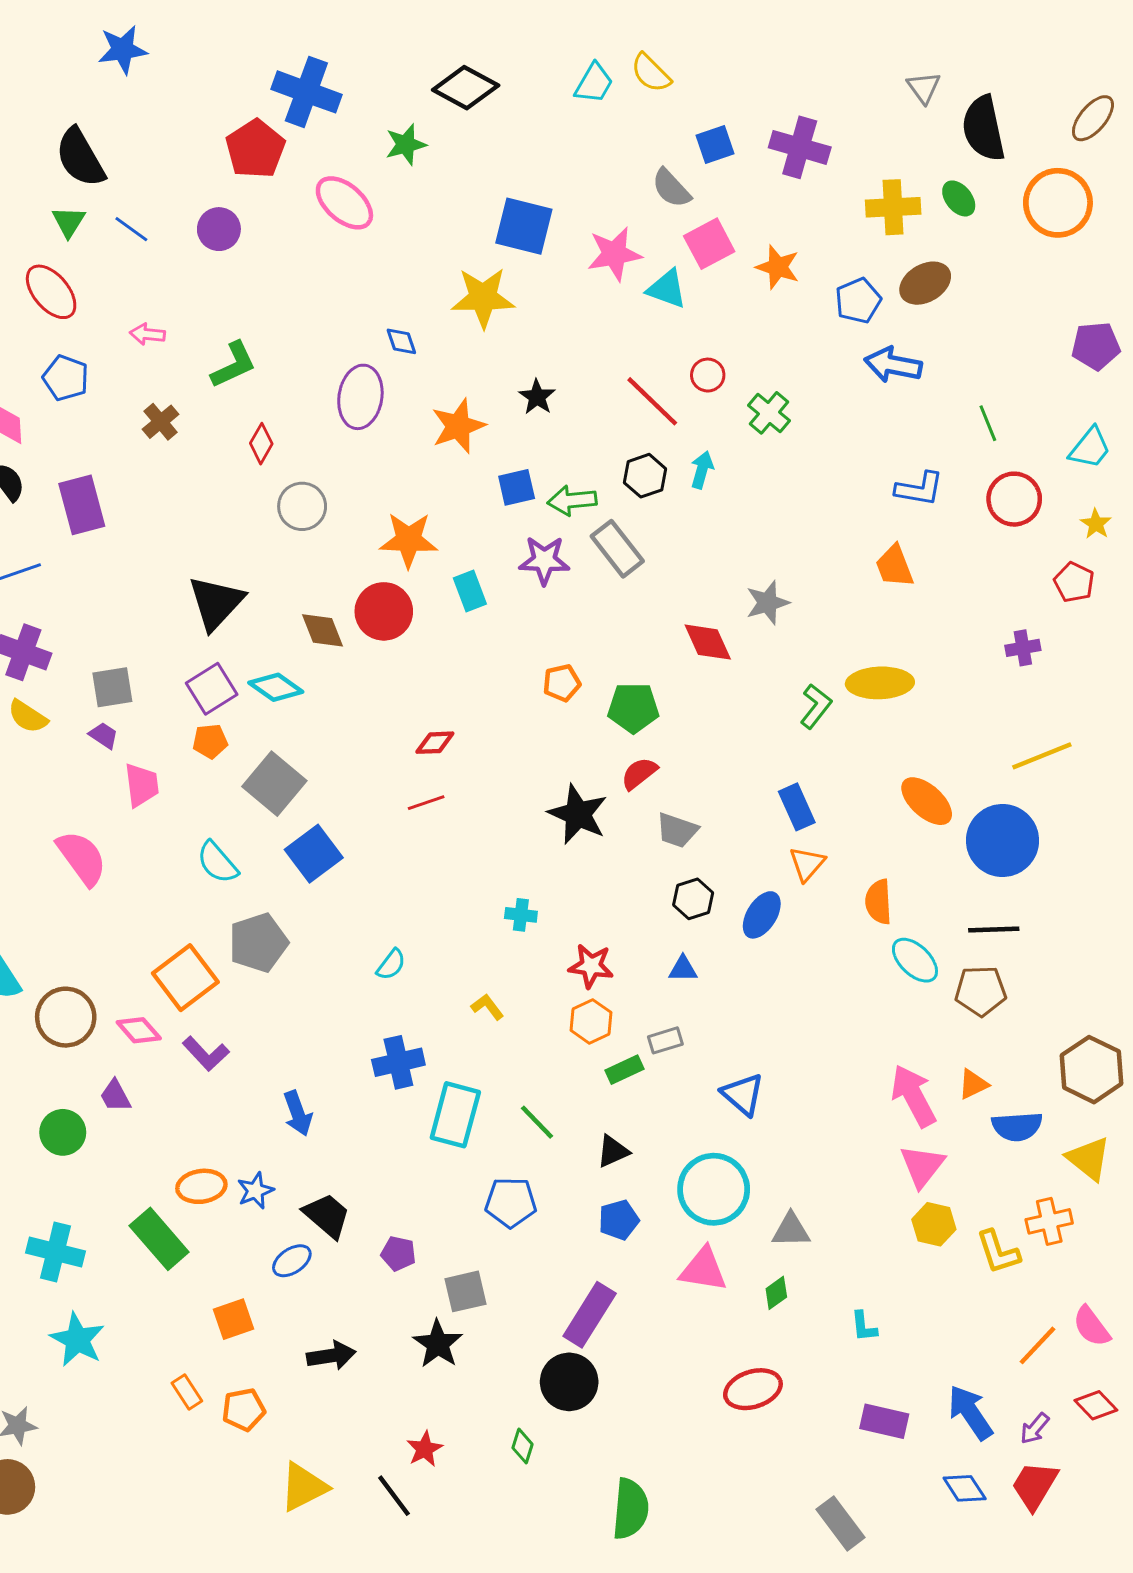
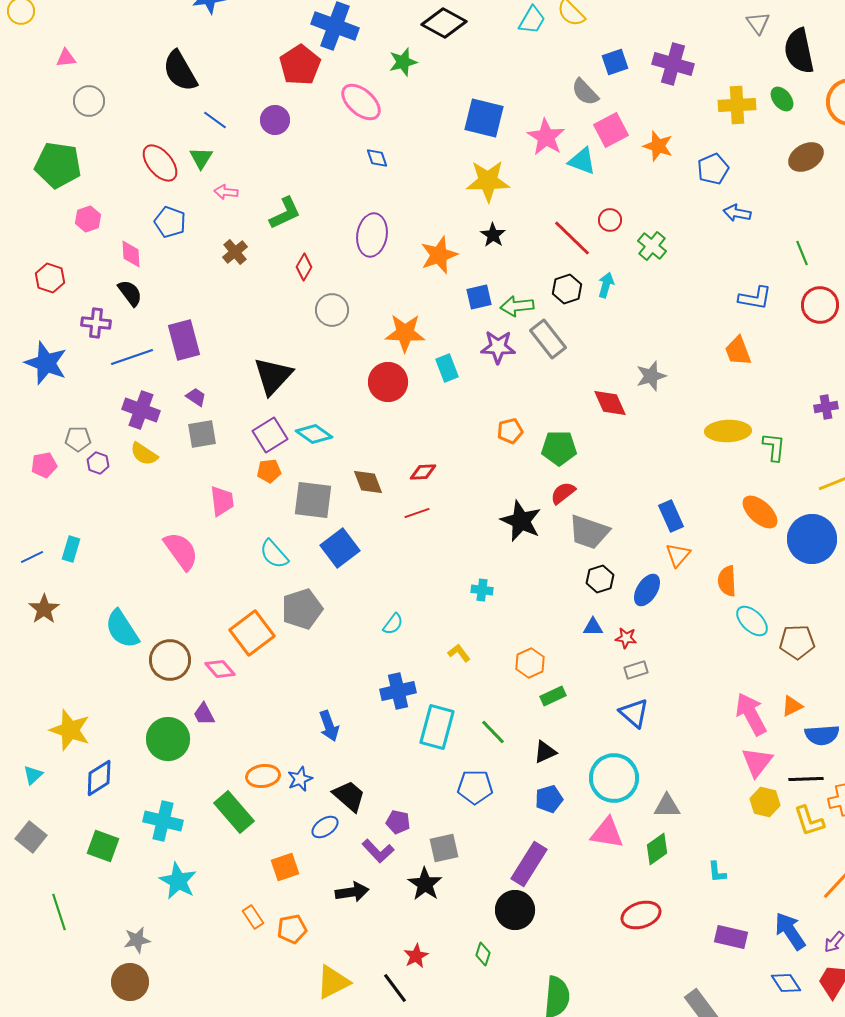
green triangle: (69, 222) -> (201, 158), moved
pink star: (614, 254) -> (546, 137), turned -30
brown ellipse: (925, 283) -> (806, 157), moved
yellow star: (483, 298) -> (488, 181), moved
blue diamond: (401, 341) -> (377, 158), moved
blue arrow: (893, 365) -> (737, 213), size x0.7
purple rectangle: (82, 505) -> (184, 340), moved
brown diamond: (323, 630) -> (368, 482), moved
green L-shape: (816, 706) -> (774, 447), moved, turned -32
purple trapezoid: (104, 735) -> (196, 397), moved
gray square: (274, 784) -> (313, 500), turned -33
gray trapezoid: (677, 830) -> (589, 532), size x1.4
black line: (994, 930) -> (806, 779), moved
red star: (591, 966) -> (626, 638), moved, size x0.7
gray rectangle: (665, 1040) -> (636, 670), moved
purple L-shape: (206, 1054) -> (378, 851), moved
green circle: (63, 1132) -> (168, 739), size x1.4
green diamond: (776, 1293) -> (657, 849), size x1.4

